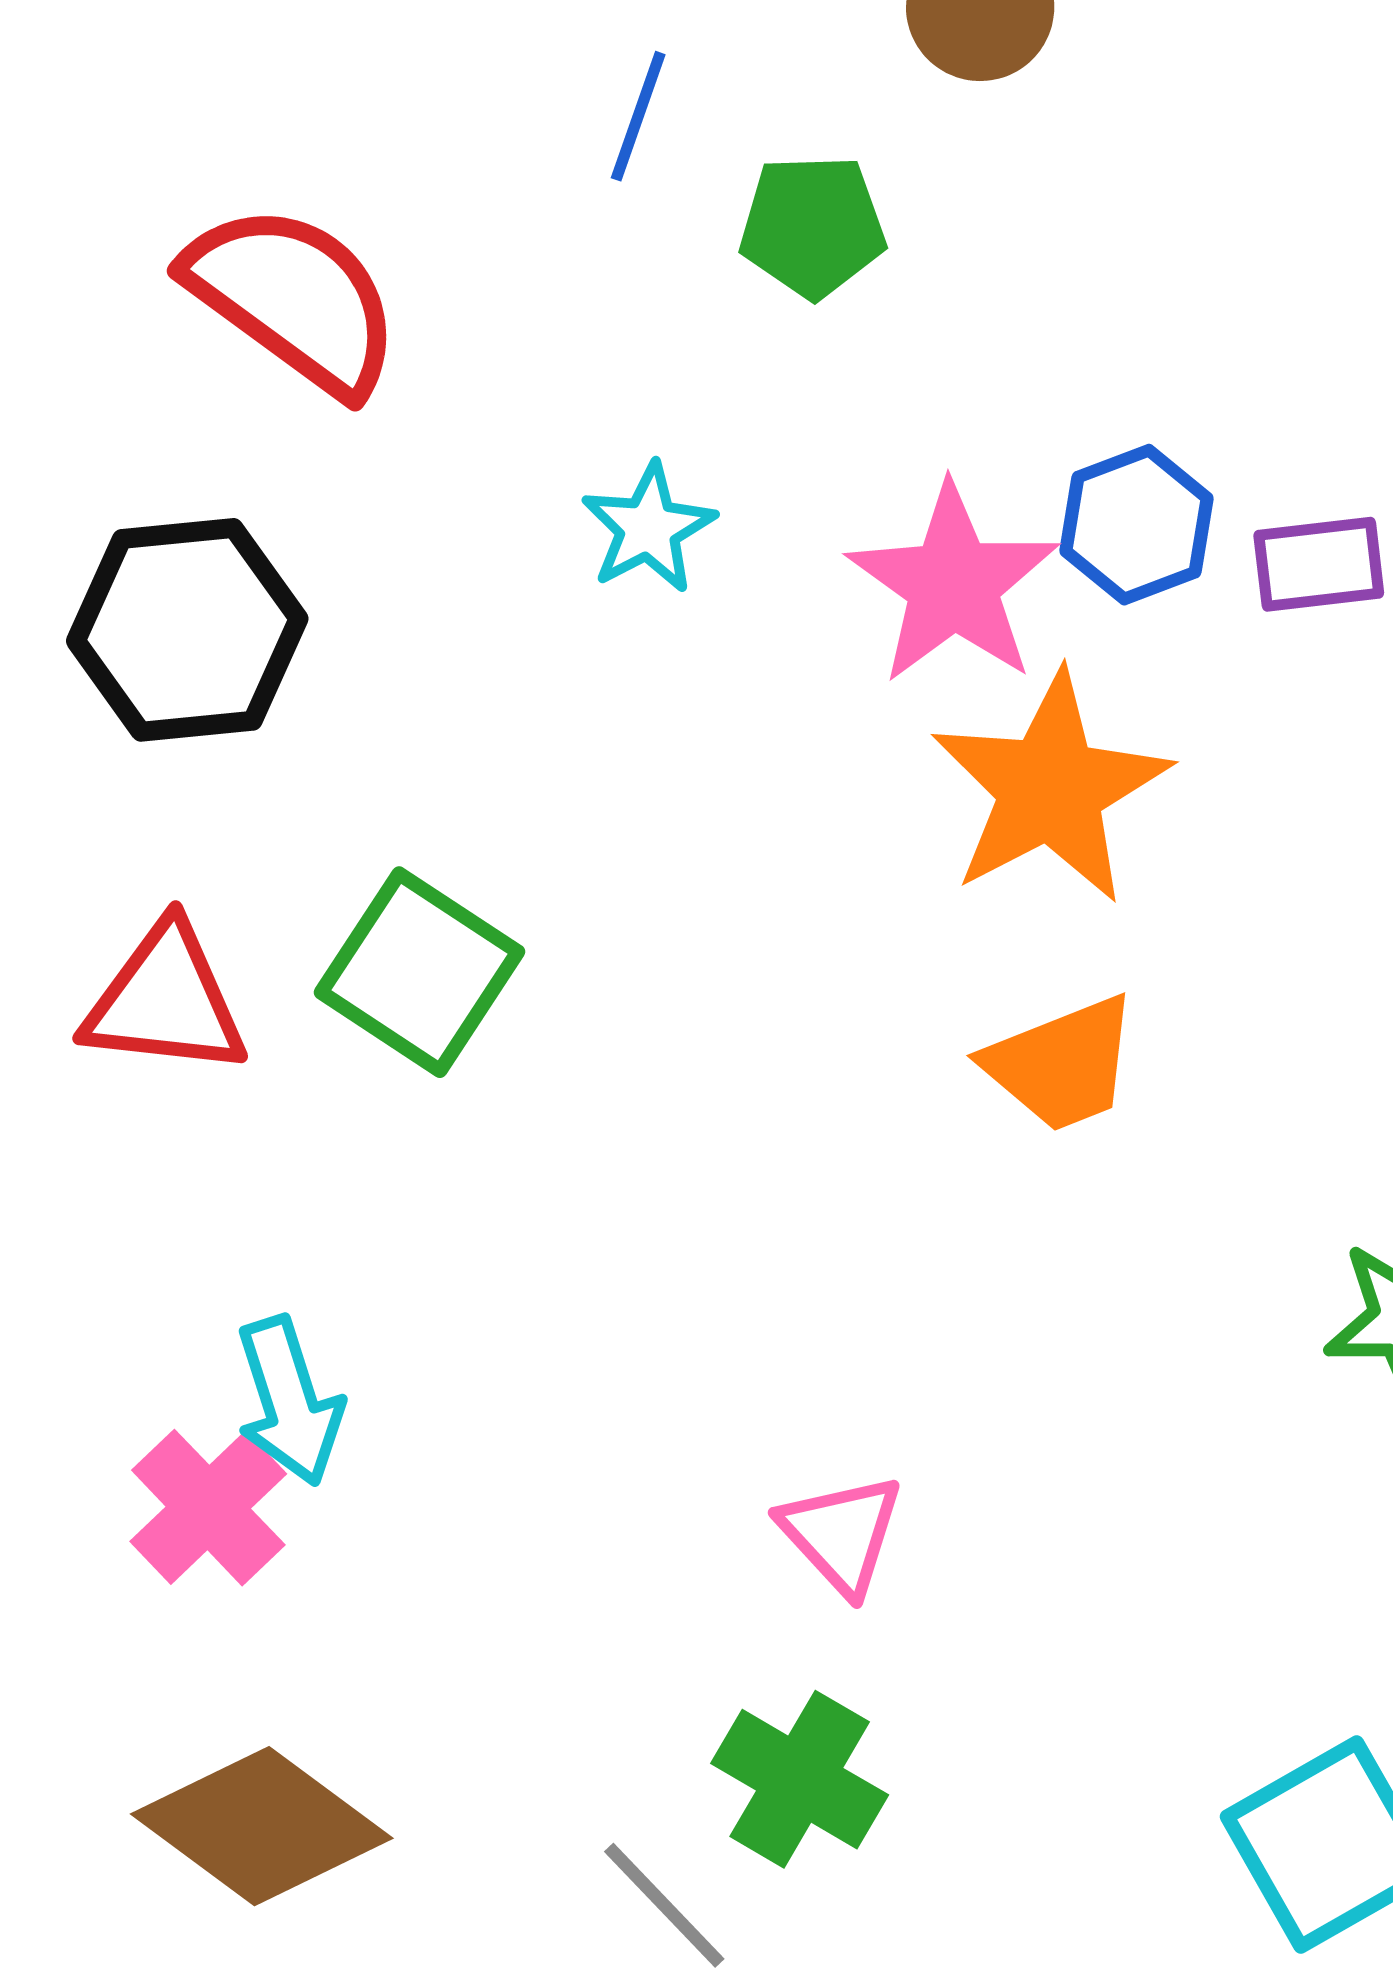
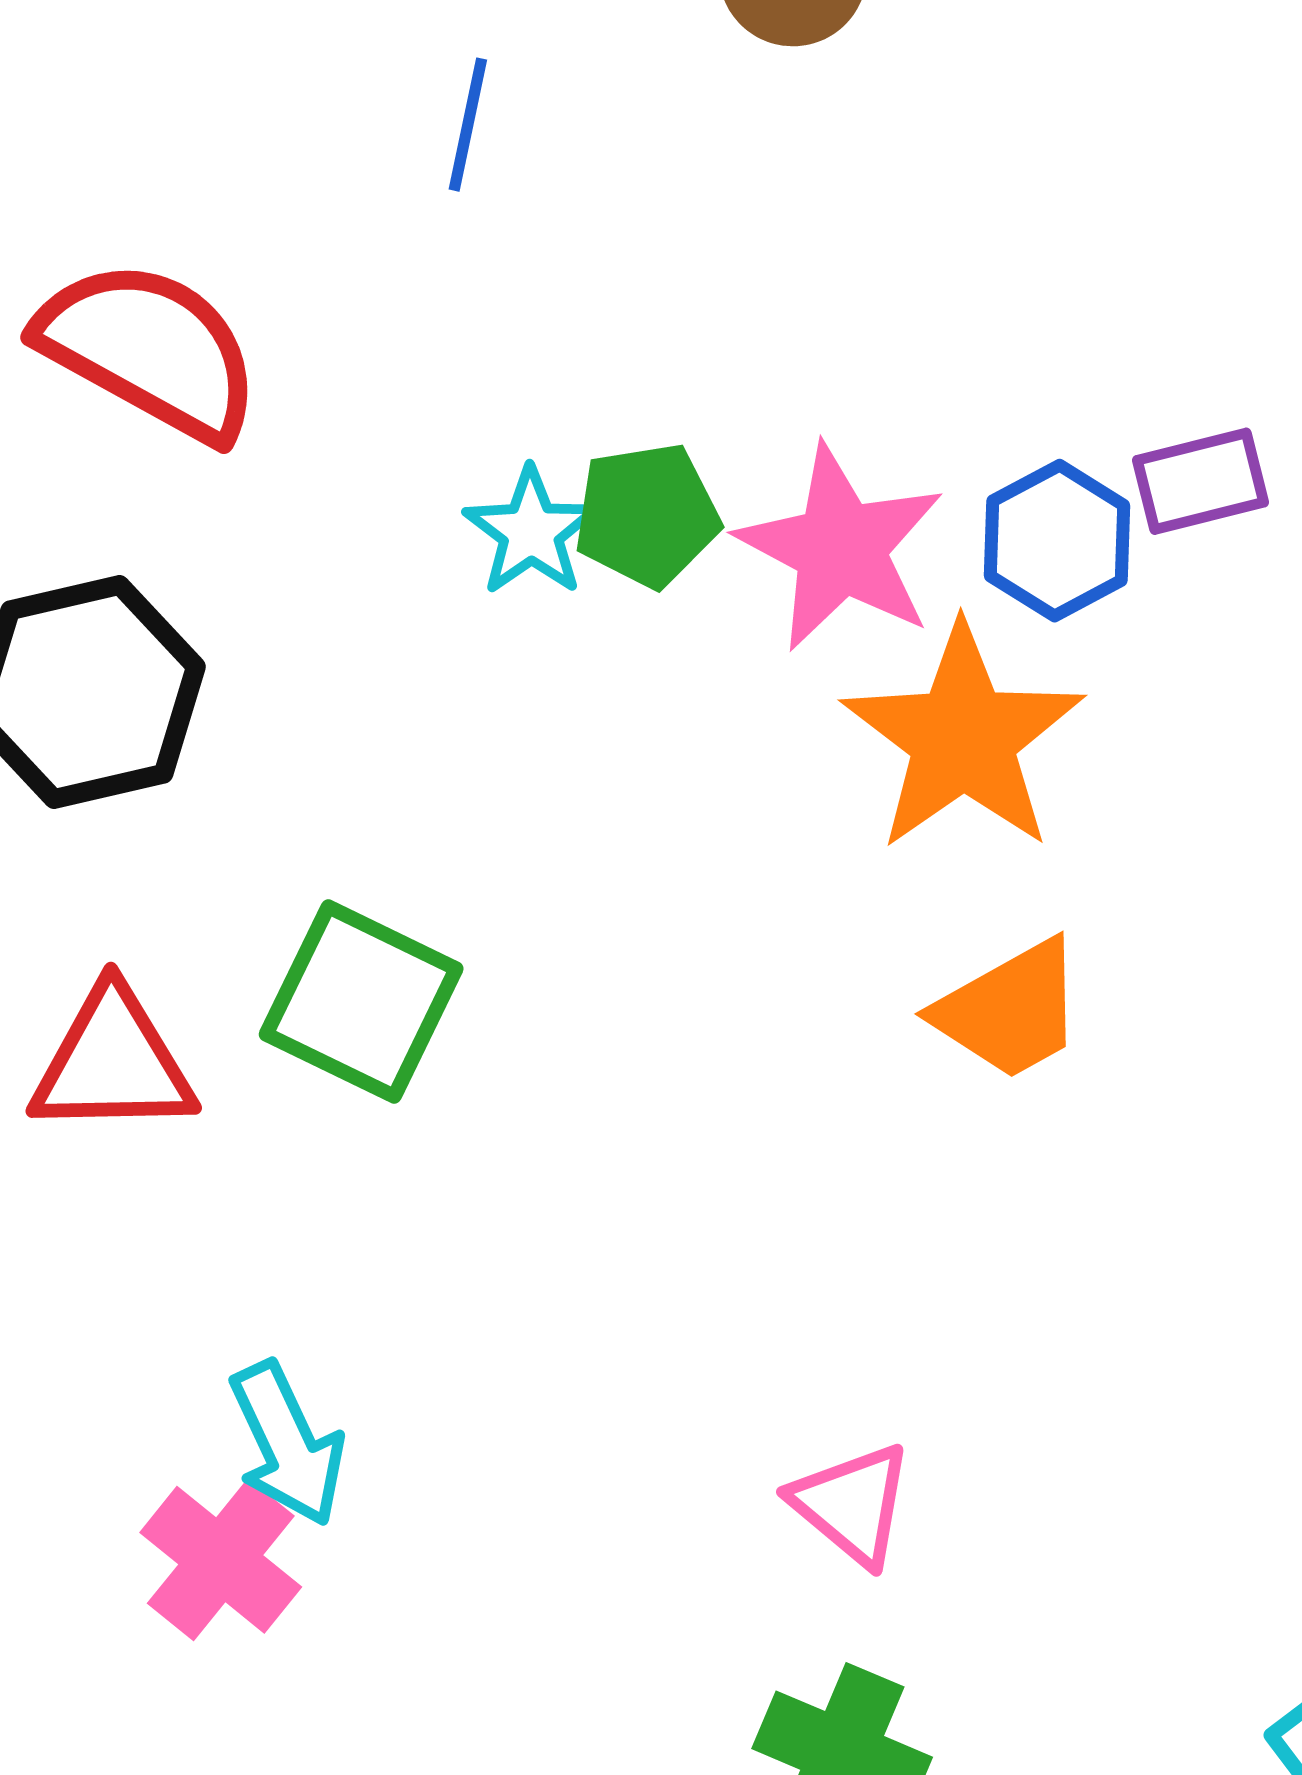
green pentagon: (813, 226) -> (647, 515), moved
blue hexagon: (1137, 525) -> (1057, 541), moved

